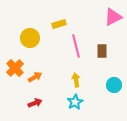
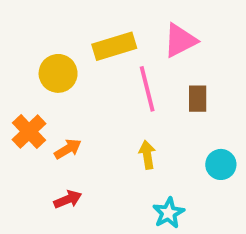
pink triangle: (113, 17) -> (180, 40), moved
yellow rectangle: (59, 24) -> (114, 46), size x1.5
cyan star: (75, 102) -> (169, 213), moved

